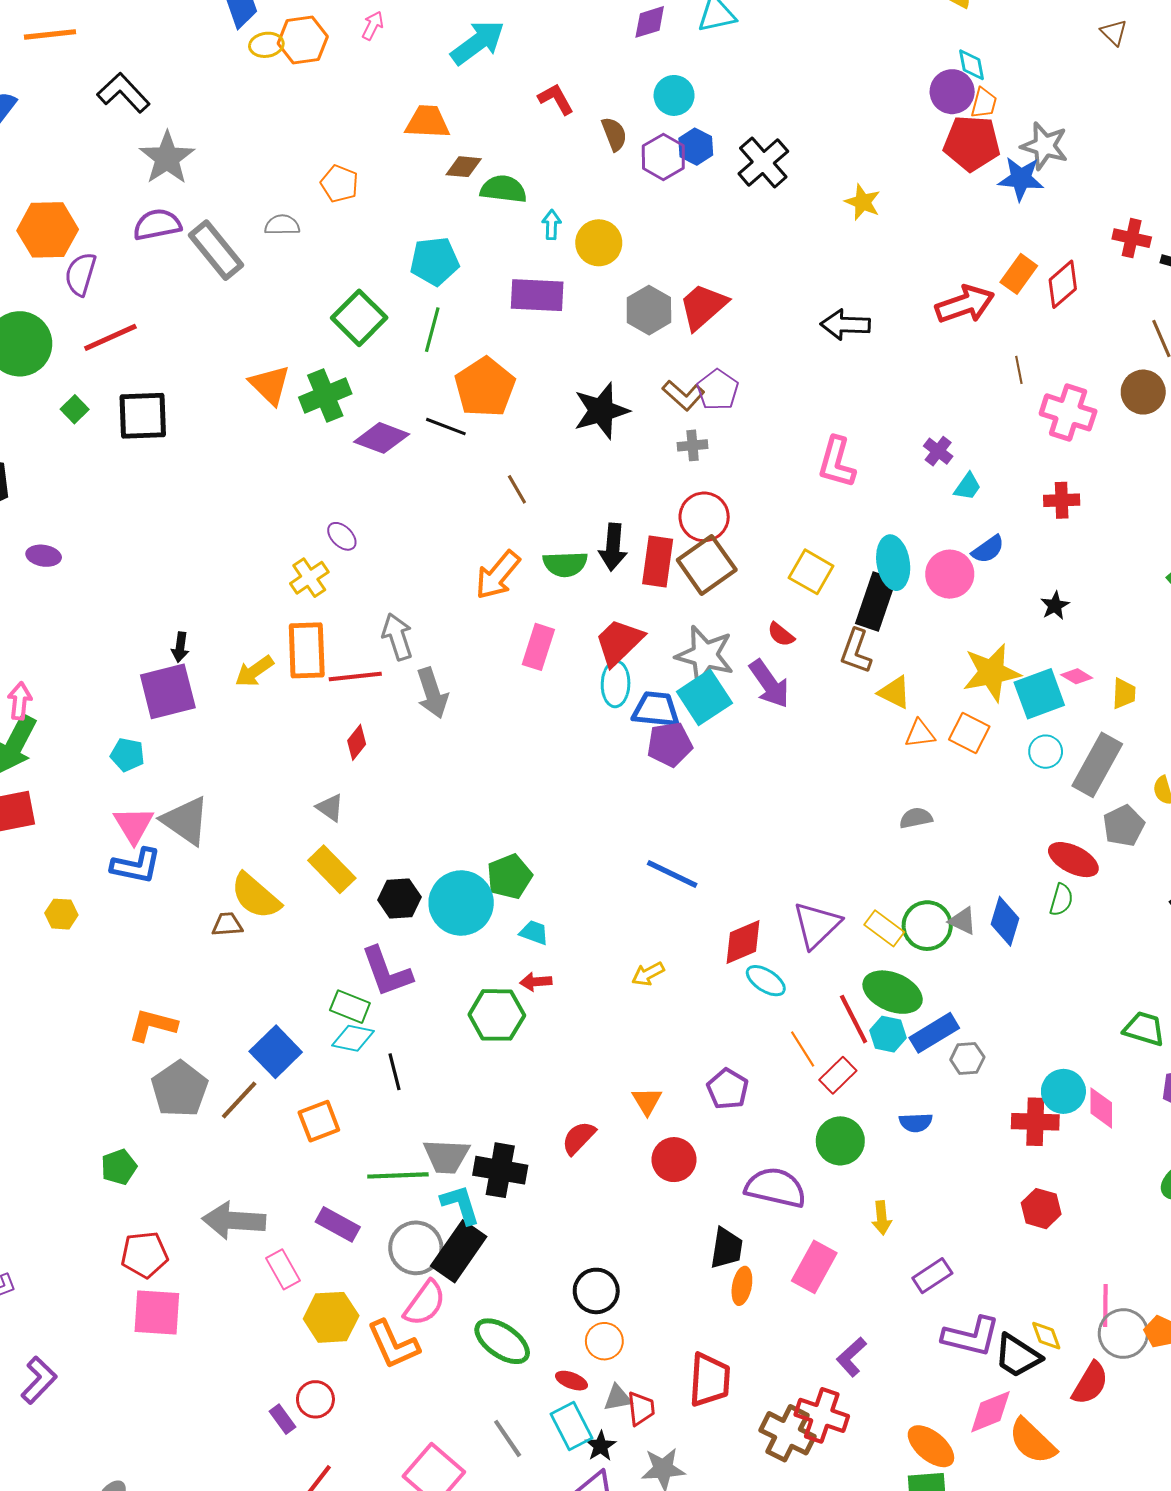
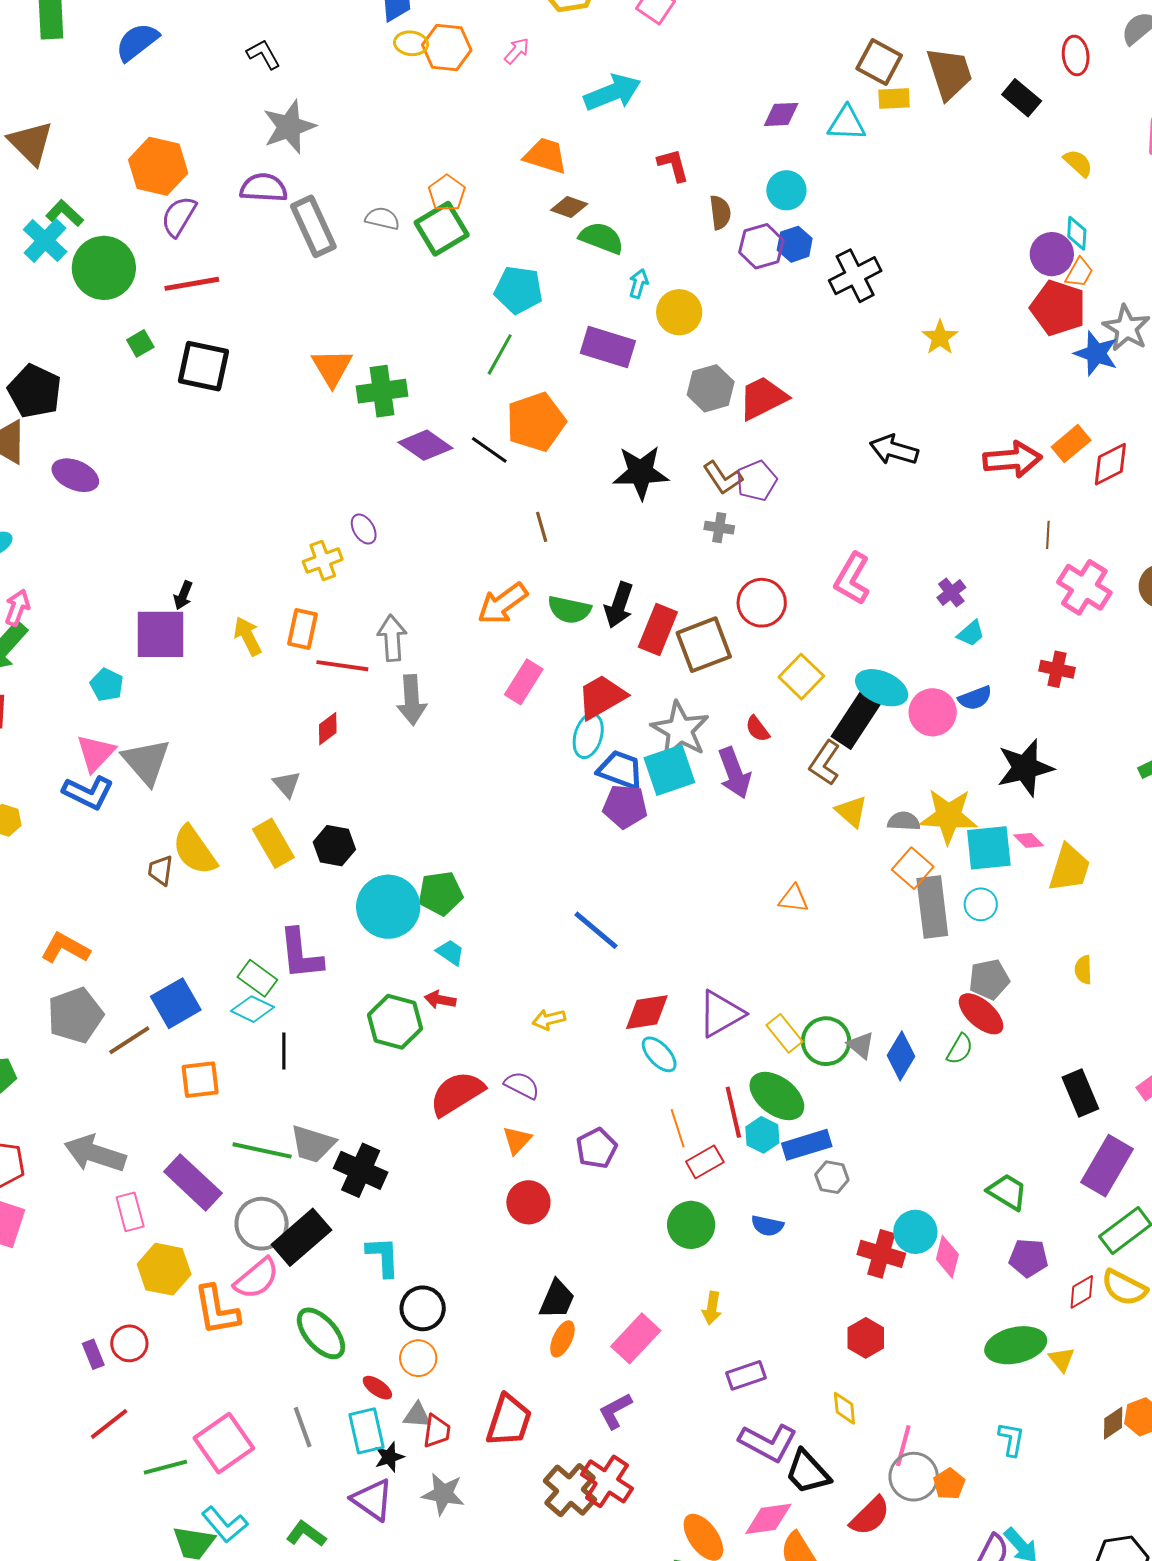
black L-shape: (123, 93) -> (263, 54), size x0.7
green square: (359, 318) -> (442, 229), moved
red circle: (704, 517) -> (762, 603), moved
purple ellipse: (44, 556) -> (75, 475), size x1.4
cyan ellipse: (893, 563) -> (882, 688), turned -72
black star: (1055, 606) -> (1025, 768), size x2.0
orange rectangle: (307, 650) -> (303, 629), size x0.7
yellow arrow: (254, 671) -> (248, 636), turned 84
yellow trapezoid: (1124, 693) -> (1069, 868), size x1.6
orange triangle: (920, 734) -> (794, 899), moved
gray rectangle: (1097, 765) -> (932, 907), moved, turned -50
gray semicircle: (916, 818) -> (904, 821), moved
gray pentagon: (1124, 826) -> (989, 979), moved
black hexagon: (399, 899) -> (334, 846), moved
brown trapezoid: (227, 924) -> (161, 870), turned -92
red semicircle: (579, 1138) -> (457, 1094), moved, size x1.5
purple semicircle: (776, 1188) -> (522, 1085), moved, size x0.6
cyan L-shape: (460, 1205) -> (383, 1257), moved
purple rectangle: (338, 1224) -> (193, 1182), size x1.4
yellow diamond: (1046, 1336) -> (844, 1408), moved
purple L-shape: (852, 1357) -> (615, 1411), moved

